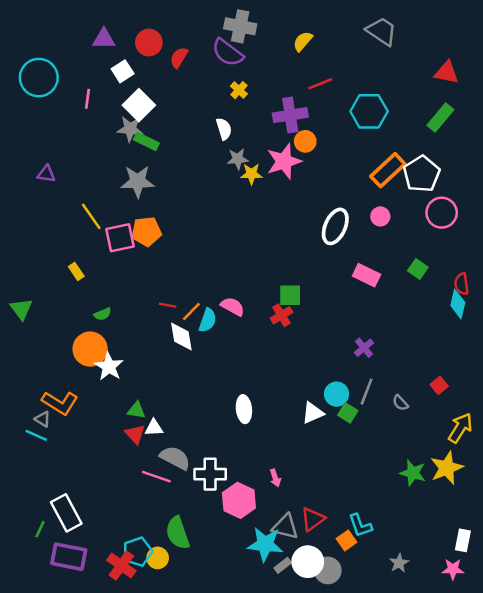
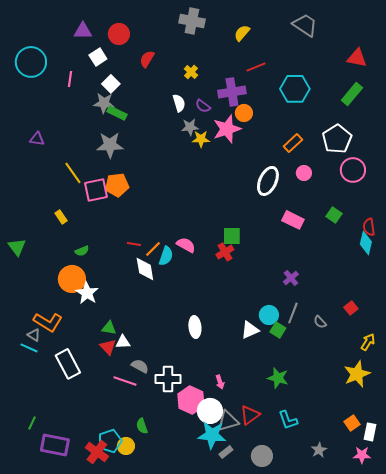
purple semicircle: (228, 53) -> (203, 106), moved, size x0.6
red semicircle: (179, 58) -> (147, 59), moved
white square: (139, 105) -> (111, 84), size x0.7
orange rectangle: (388, 170) -> (293, 143), moved, size x0.7
yellow arrow: (460, 428) -> (368, 342), size x0.7
gray semicircle: (175, 458) -> (140, 366), size x0.7
green star: (413, 473) -> (278, 378), moved
white rectangle: (66, 513) -> (68, 364), moved
gray triangle: (285, 527) -> (228, 421), turned -30
green semicircle: (178, 533) -> (142, 426), size x0.6
orange square: (347, 540) -> (352, 423), moved
white circle: (308, 562) -> (210, 411), moved

